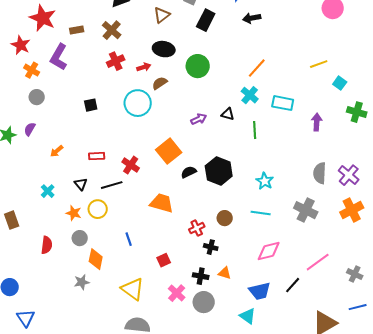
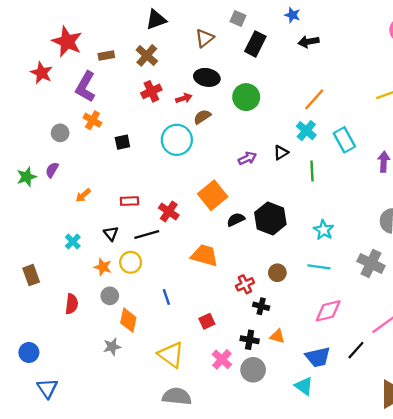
orange cross: (32, 70) -> (92, 120), moved
cyan rectangle: (283, 103) -> (344, 140), turned 50
black triangle: (228, 114) -> (281, 153), turned -48

